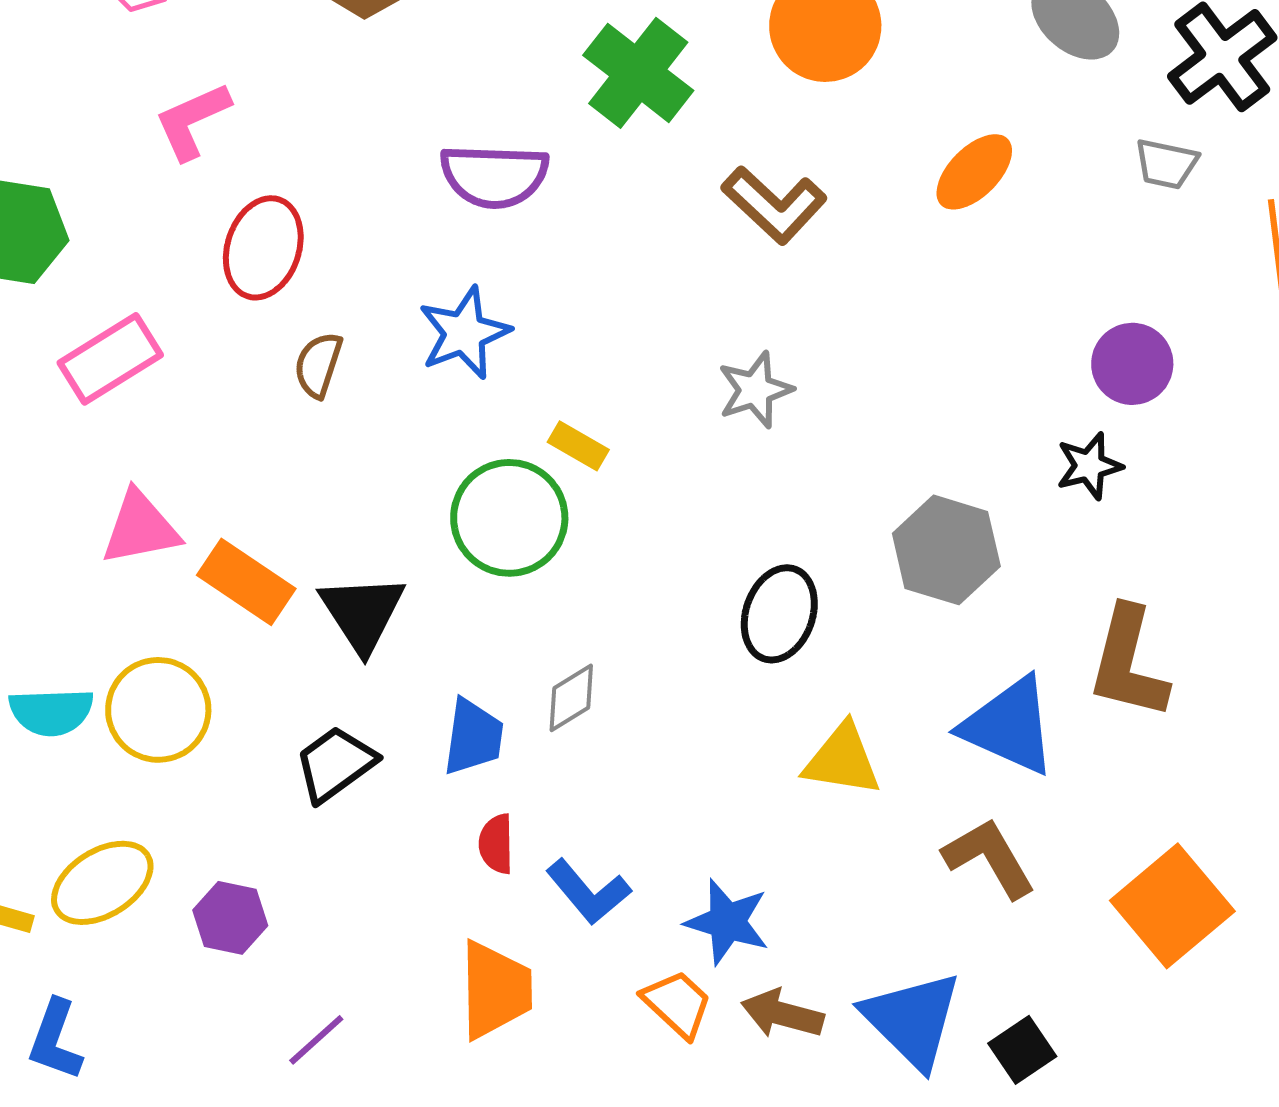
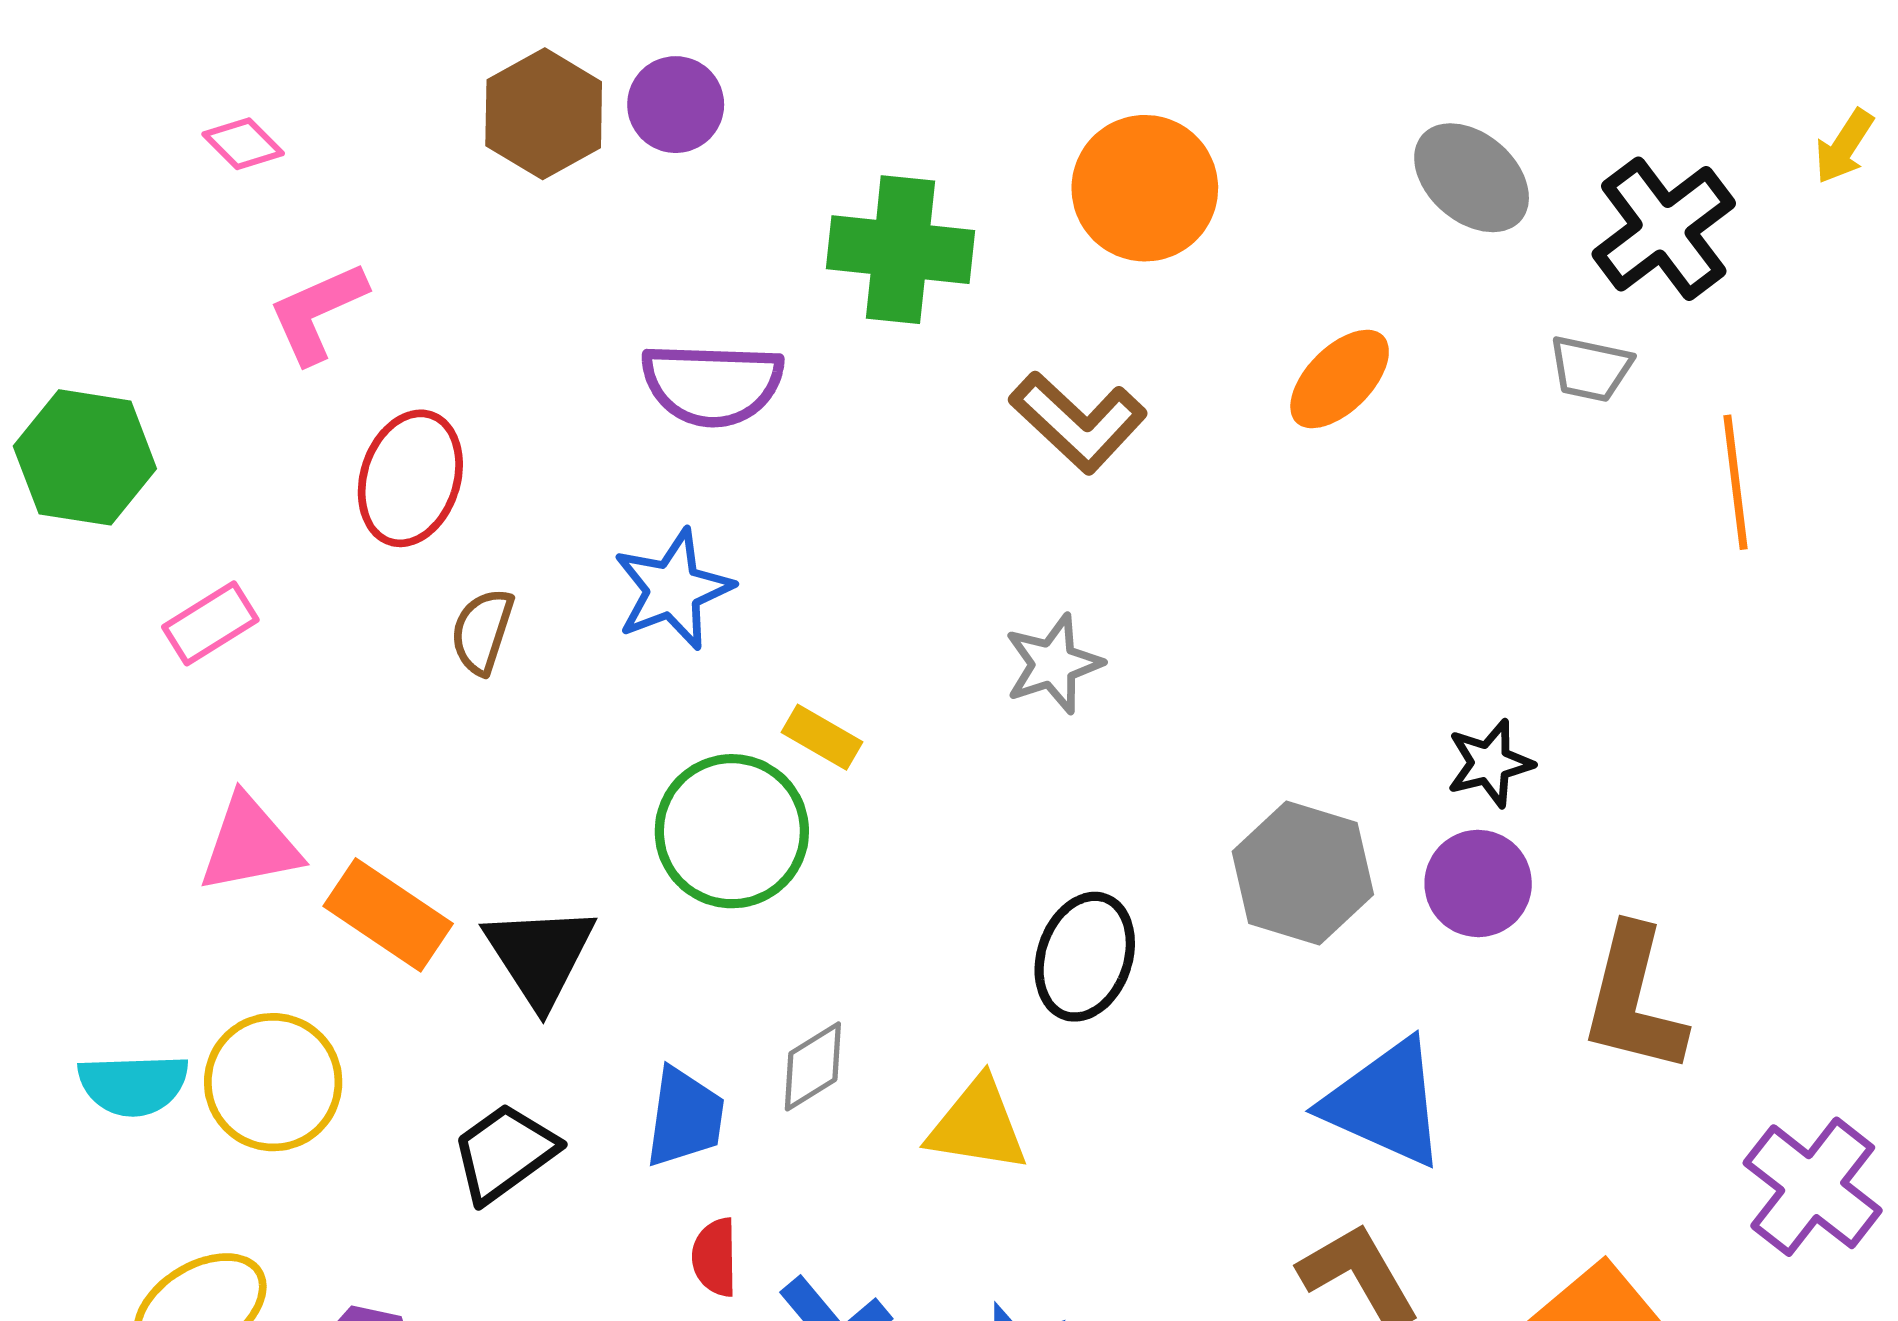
green cross: (638, 73) -> (900, 250), turned -32
pink rectangle: (110, 359) -> (210, 623), size x0.7
purple circle: (1132, 364) -> (1478, 883), moved
brown L-shape: (1128, 663) -> (1634, 1000), moved
yellow triangle: (842, 760) -> (978, 1125), moved

